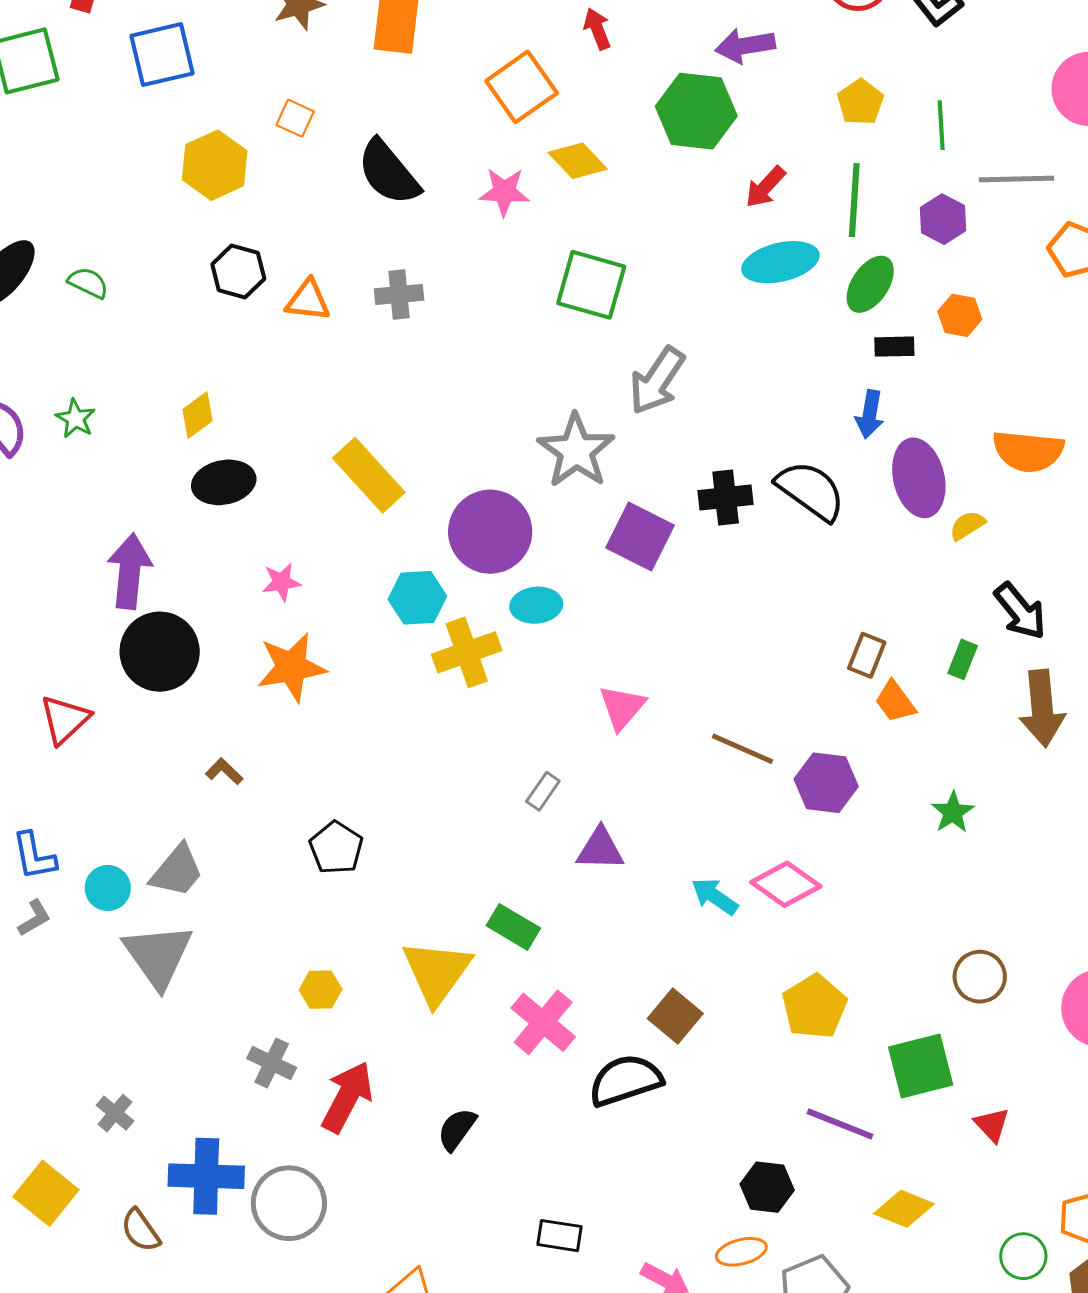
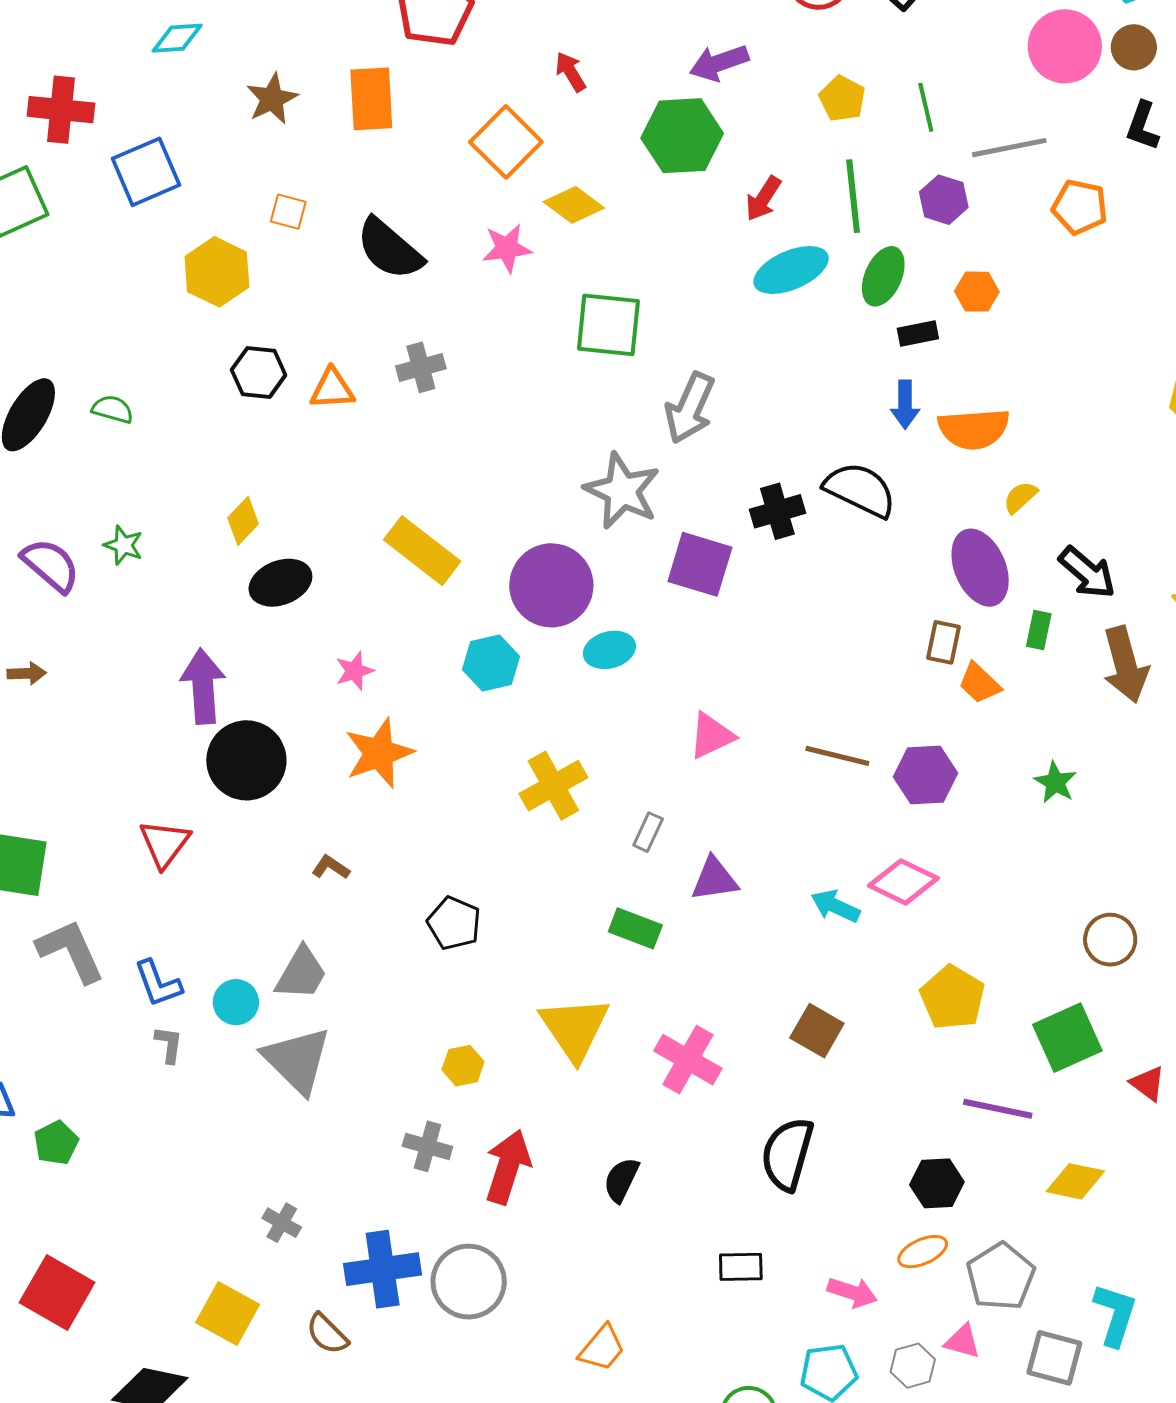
orange semicircle: (1028, 451) -> (974, 429), moved
purple ellipse: (919, 478) -> (980, 568), moved
yellow cross: (467, 652) -> (553, 786), moved
pink triangle: (622, 707) -> (711, 736), turned 34
gray L-shape: (34, 918) -> (169, 1044), turned -42
green rectangle: (513, 927) -> (635, 928), moved
black semicircle: (625, 1080) -> (787, 1154), moved, turned -46

